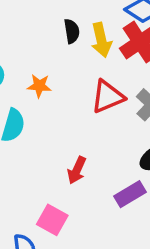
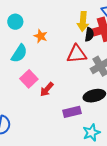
black semicircle: (72, 31) -> (89, 34), moved
pink square: (52, 220) -> (29, 79), moved

